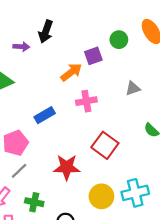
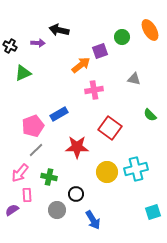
black arrow: (46, 31) -> (59, 30), turned 84
gray triangle: (133, 88) -> (134, 79), turned 32
blue rectangle: (45, 115) -> (59, 114), moved

